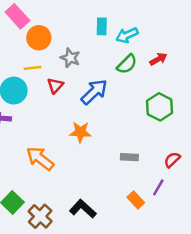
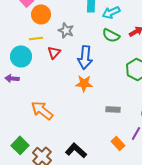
green semicircle: (127, 64) -> (111, 35), turned 72
blue arrow: (94, 92) -> (85, 57), turned 140
orange star: (80, 132) -> (84, 83), moved

